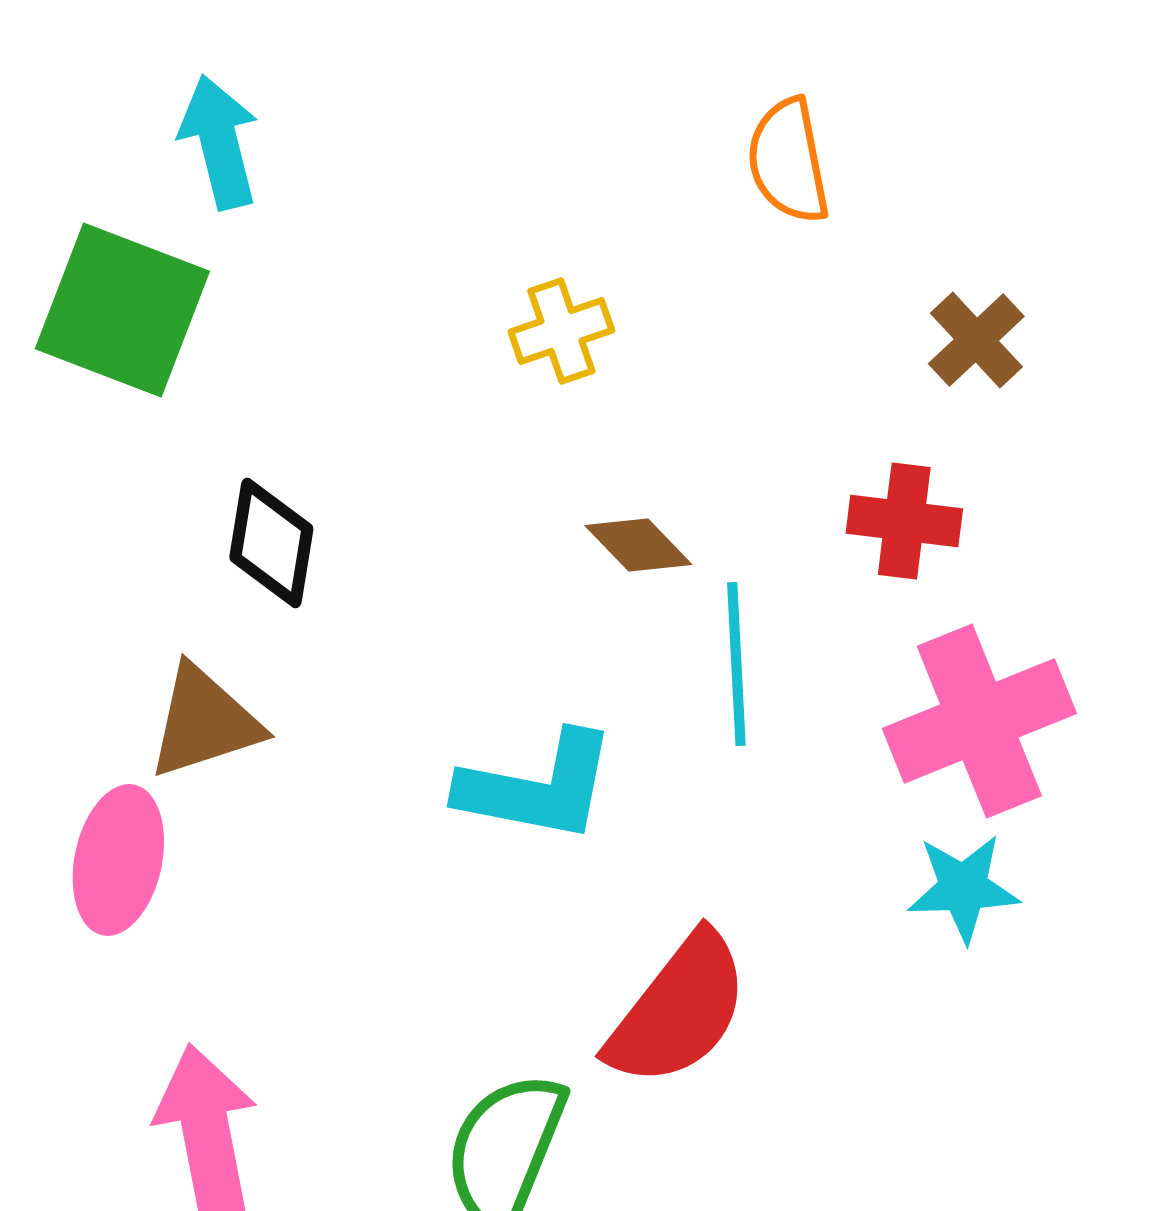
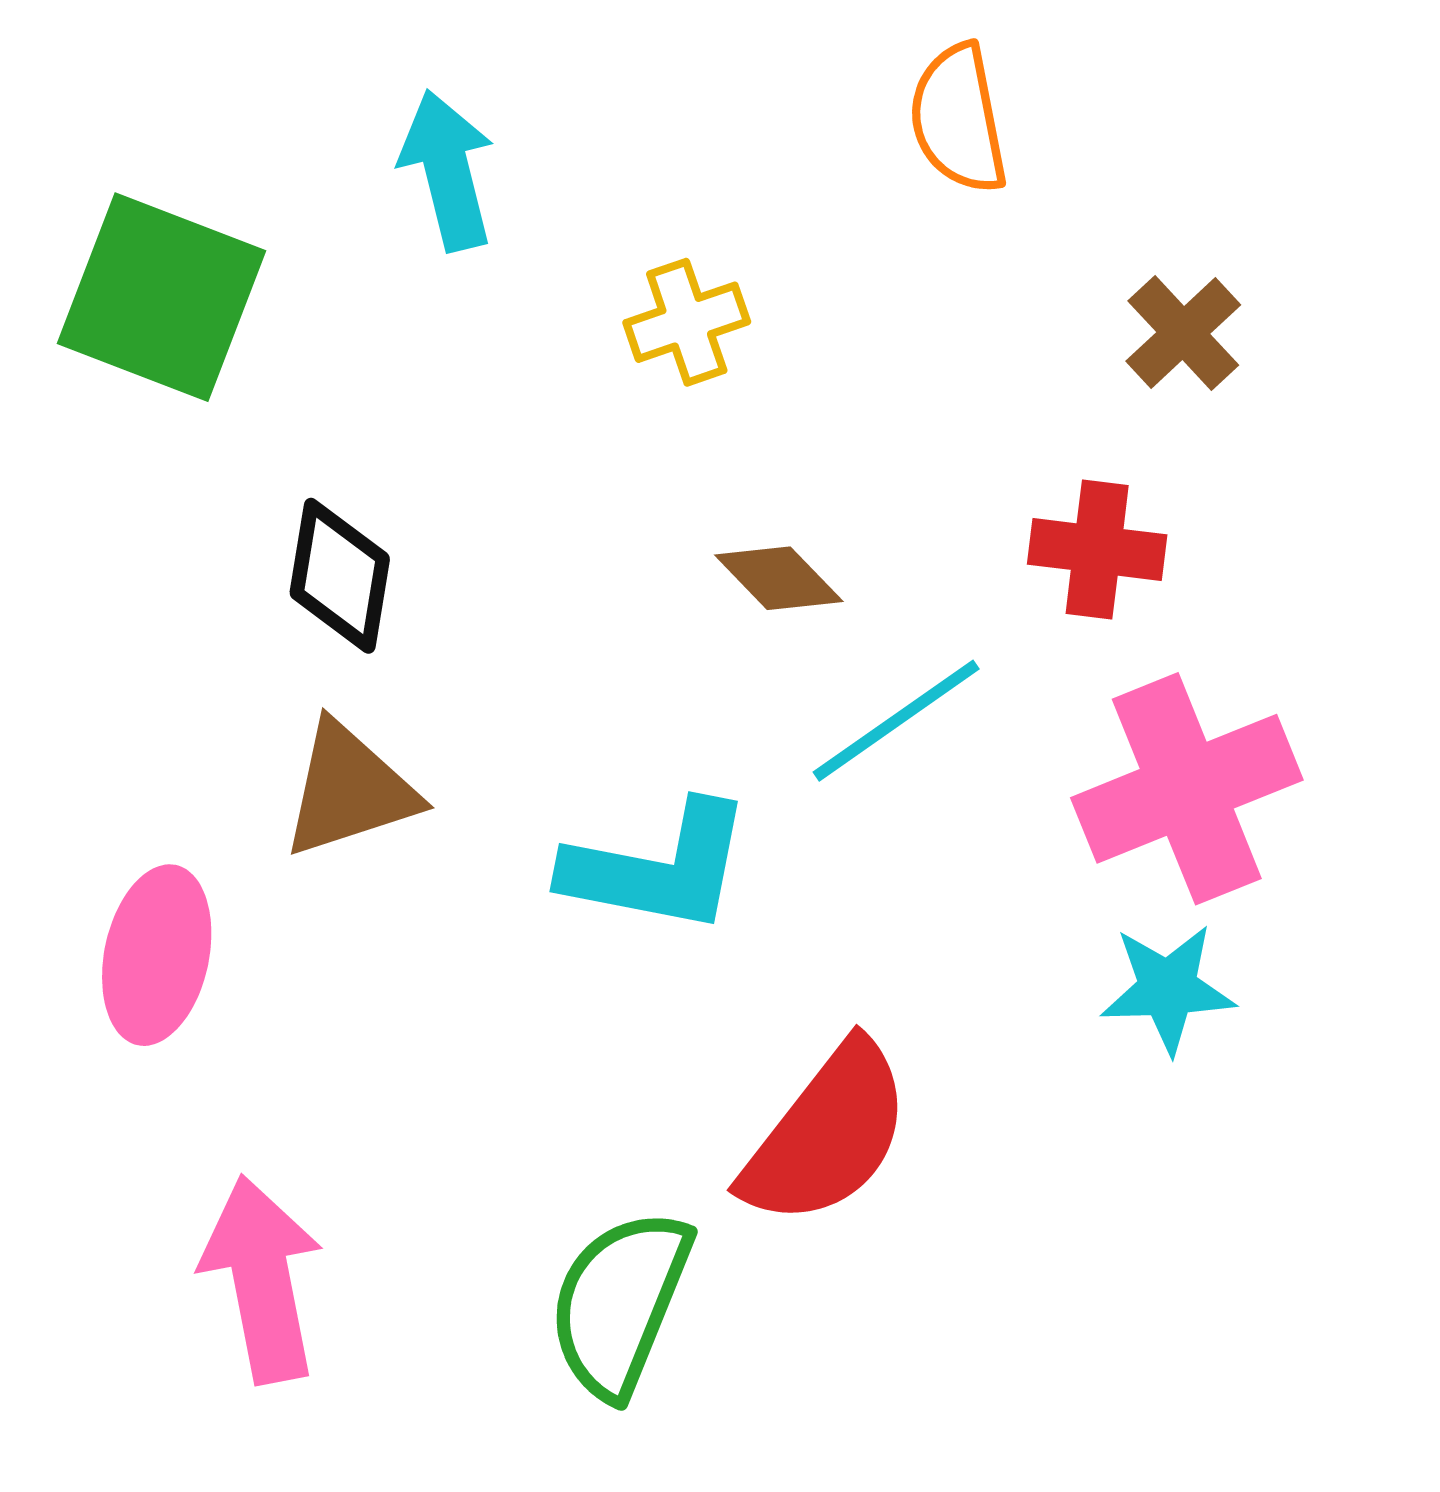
cyan arrow: (219, 142) -> (447, 170), moved
cyan line: (736, 664) -> (896, 721), turned 58
brown triangle: (204, 722) -> (349, 790), moved

